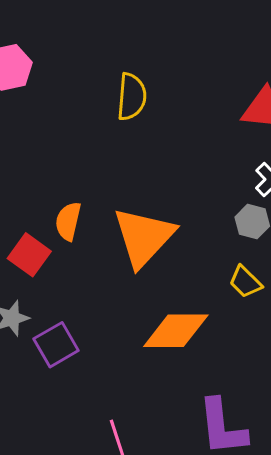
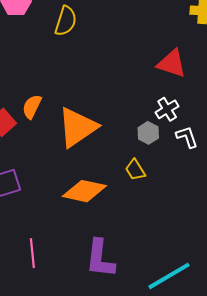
yellow semicircle: (132, 97) -> (66, 21), moved

